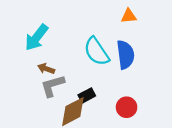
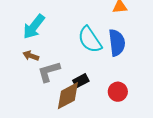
brown arrow: (46, 69) -> (31, 56), moved

